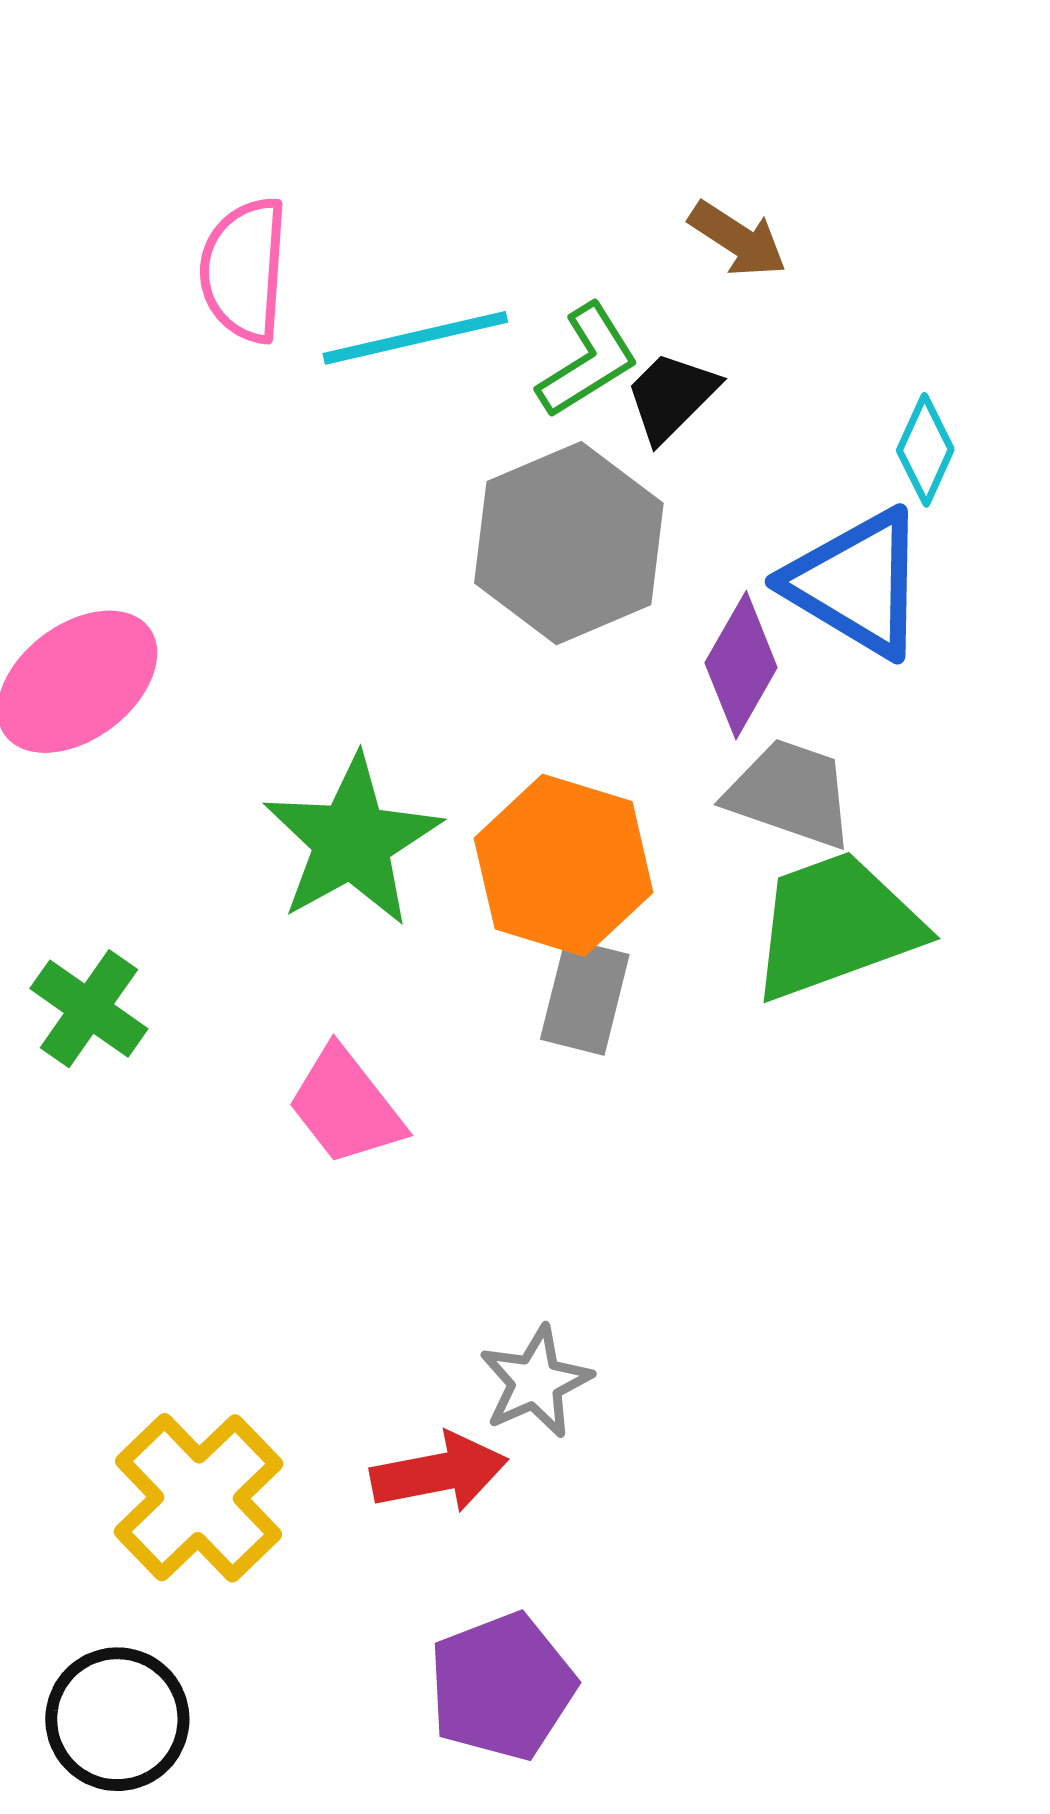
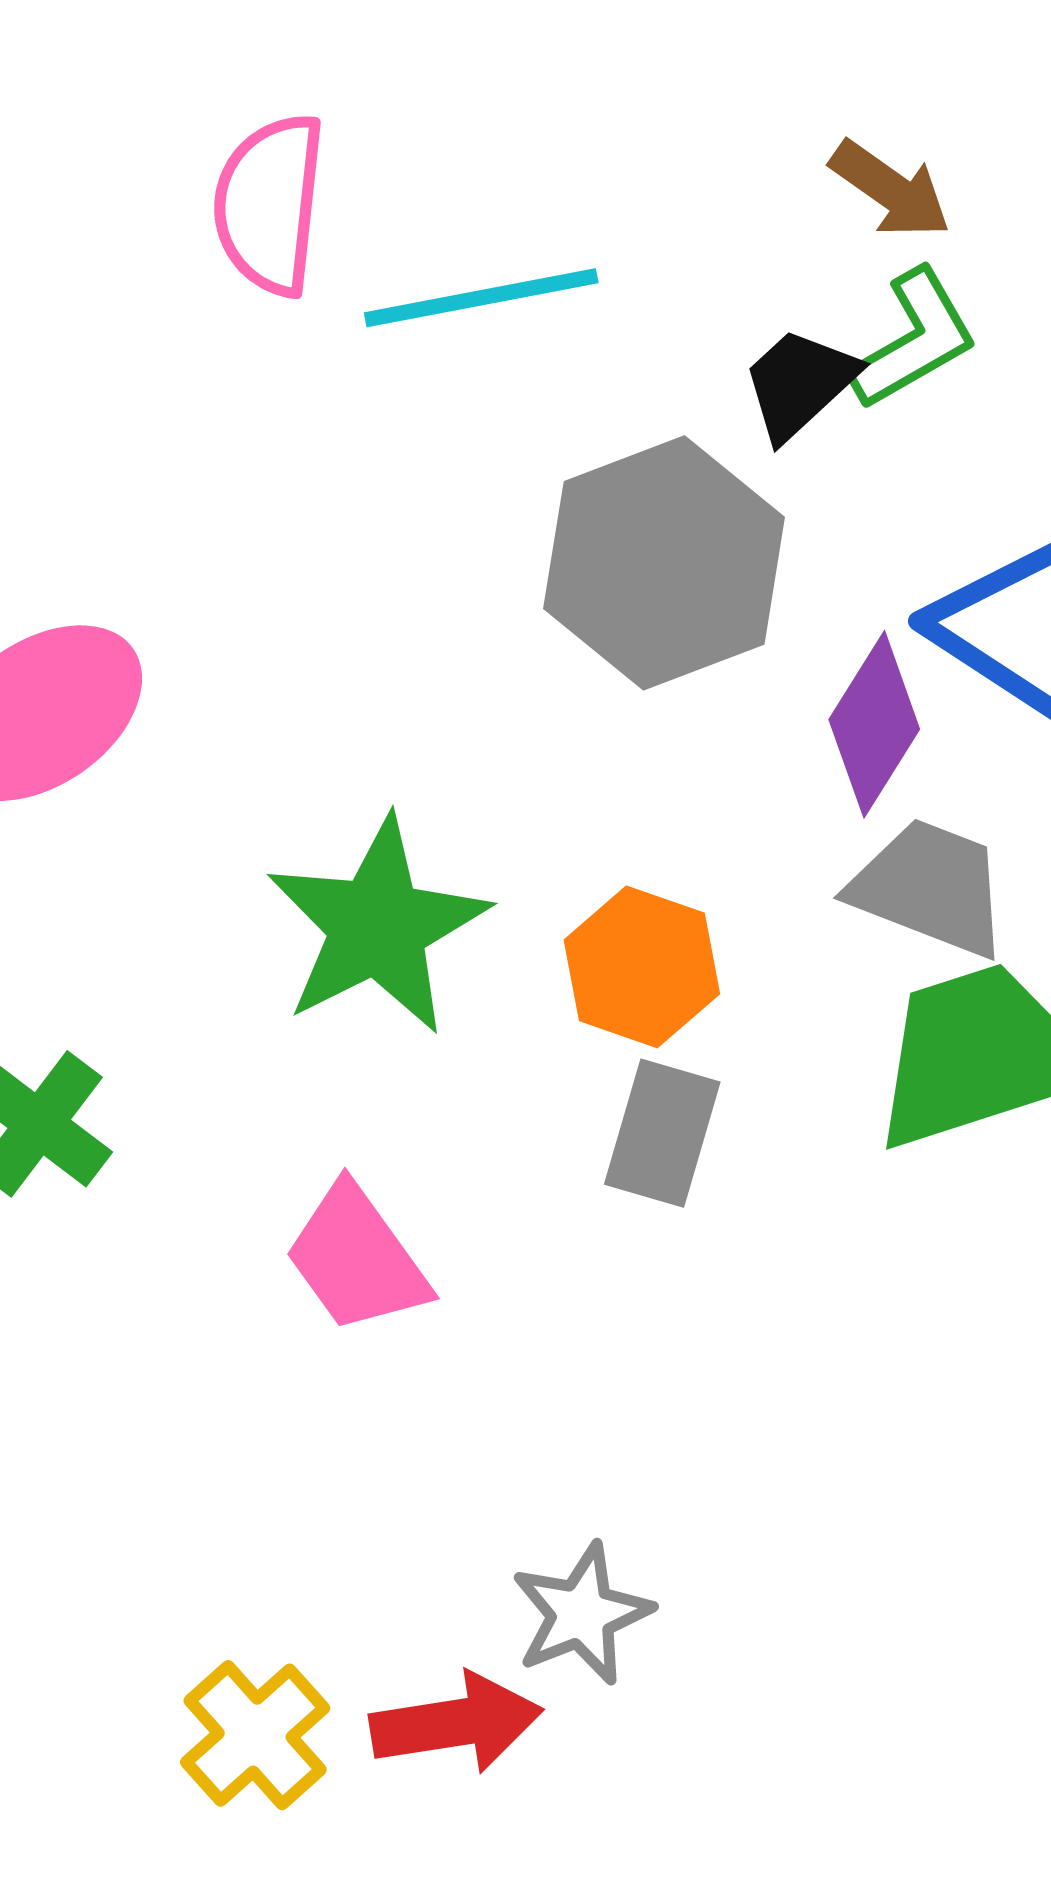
green L-shape: (588, 361) -> (914, 339), moved
orange hexagon: (564, 865) -> (642, 967), size x0.7
yellow cross: (199, 1498) -> (255, 1735), moved, size x0.7

